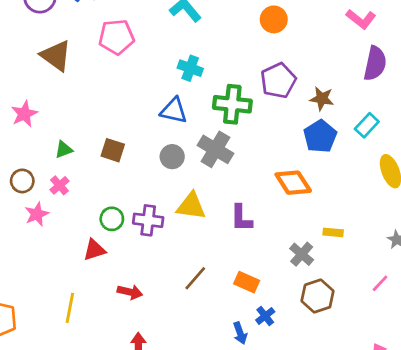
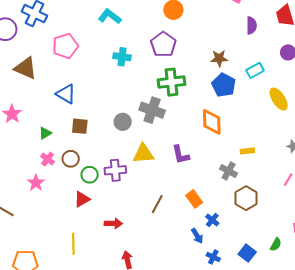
purple semicircle: (375, 63) -> (251, 25), size x0.7
purple pentagon: (278, 81) -> (163, 44), moved
green cross: (232, 104) -> (171, 82), moved
blue triangle: (174, 111) -> (66, 94), moved, turned 30
cyan rectangle: (367, 125) -> (255, 70), turned 30
brown circle: (22, 181) -> (71, 159), moved
orange diamond: (293, 183) -> (212, 122), turned 44
orange rectangle: (247, 282) -> (194, 199), turned 42

